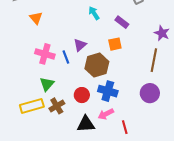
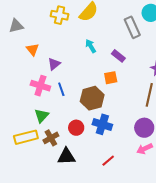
purple triangle: (80, 45) -> (54, 64), moved
pink arrow: (106, 114) -> (145, 149), moved
black triangle: (86, 124) -> (66, 156), moved
red line: (125, 127) -> (108, 161), moved, turned 64

